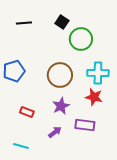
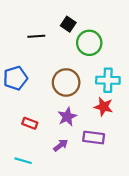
black line: (24, 23) -> (36, 36), moved

